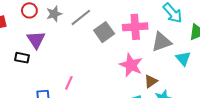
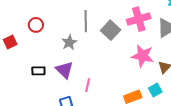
gray star: (54, 14) -> (69, 42), moved
gray line: (81, 17) -> (86, 21), turned -40
purple triangle: (36, 40) -> (64, 70), moved

